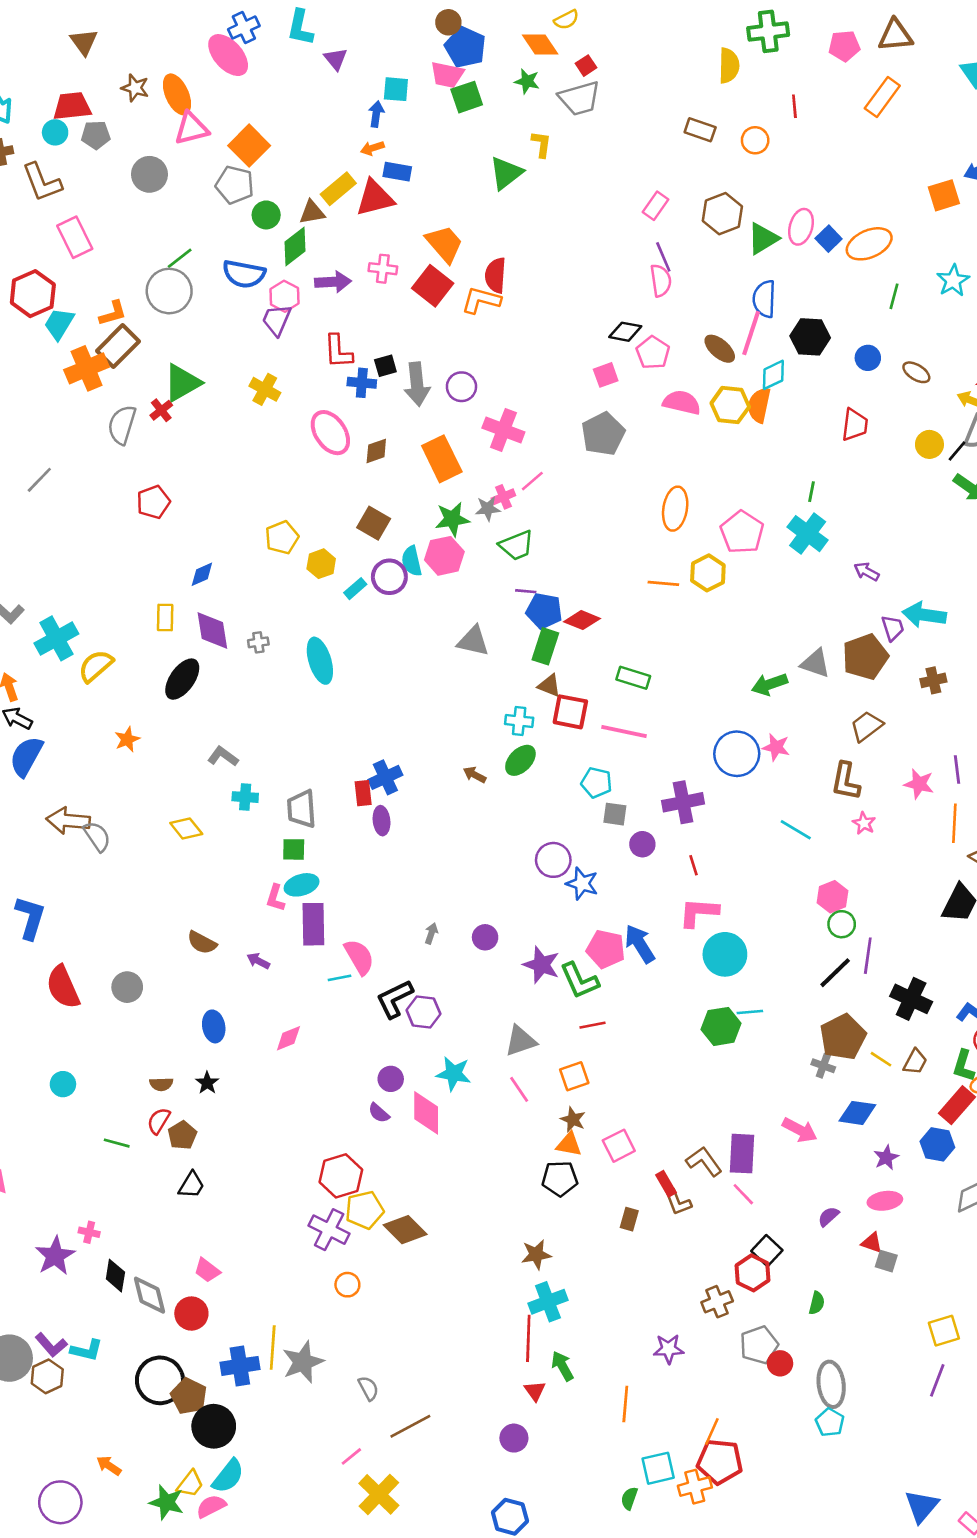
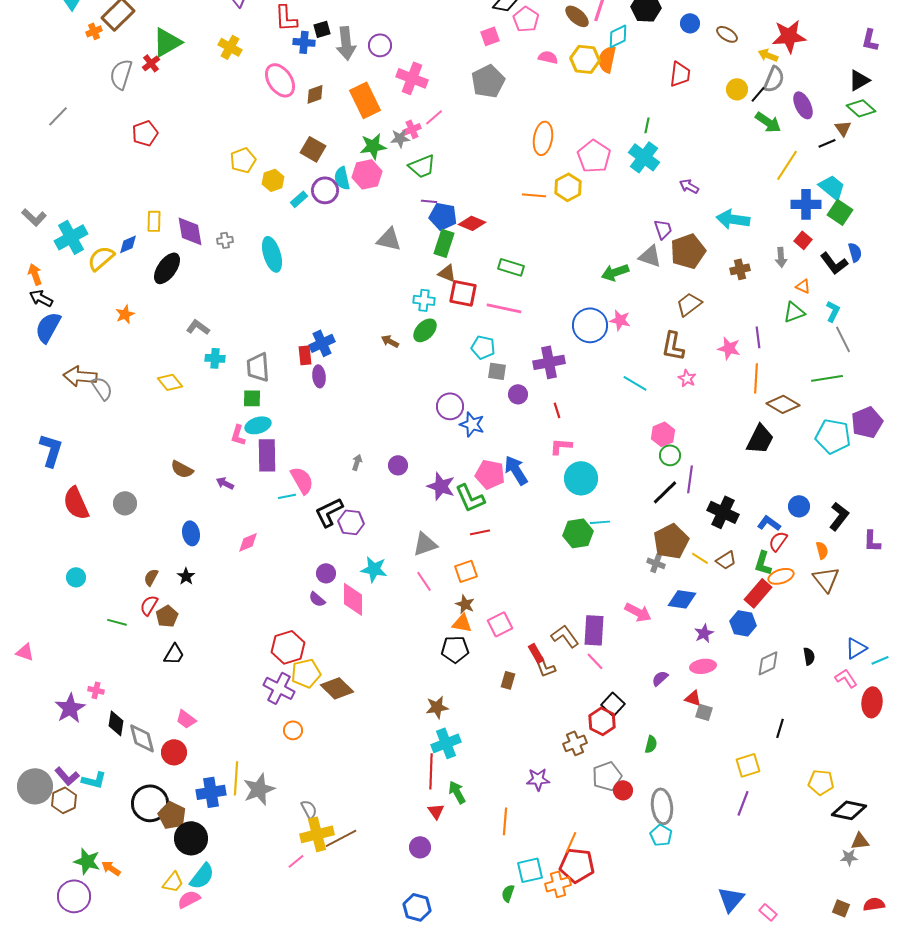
orange cross: (87, 368) -> (94, 31), size x0.5
pink semicircle: (682, 402) -> (548, 57), size x0.7
blue diamond: (202, 574) -> (128, 244), moved
purple trapezoid: (893, 628) -> (663, 229), moved
pink L-shape: (699, 912) -> (561, 446), size x0.7
brown trapezoid: (915, 1062) -> (726, 560), turned 30
brown semicircle: (161, 1084) -> (151, 577), turned 120
yellow cross: (379, 1494) -> (317, 834), moved, turned 32
green star: (167, 1502) -> (87, 861), moved

